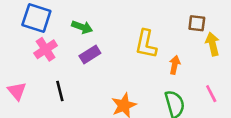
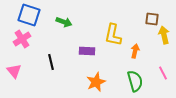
pink cross: (46, 49) -> (22, 39), moved
purple rectangle: (90, 55) -> (87, 51), moved, turned 35
black line: (60, 91) -> (51, 62), moved

